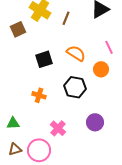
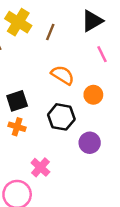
pink line: (109, 47) -> (102, 54), moved
black square: (44, 59) -> (17, 101), moved
purple circle: (95, 122) -> (90, 143), moved

